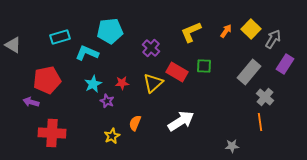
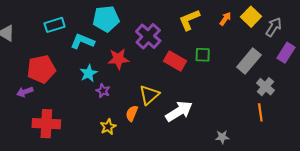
purple cross: (151, 48) -> (148, 36), size x1.4
red star: (122, 83) -> (118, 59), moved, size x1.5
yellow triangle: (153, 83) -> (149, 95), moved
purple arrow: (31, 102) -> (25, 92), turned -35
gray star: (232, 146) -> (222, 137), moved

